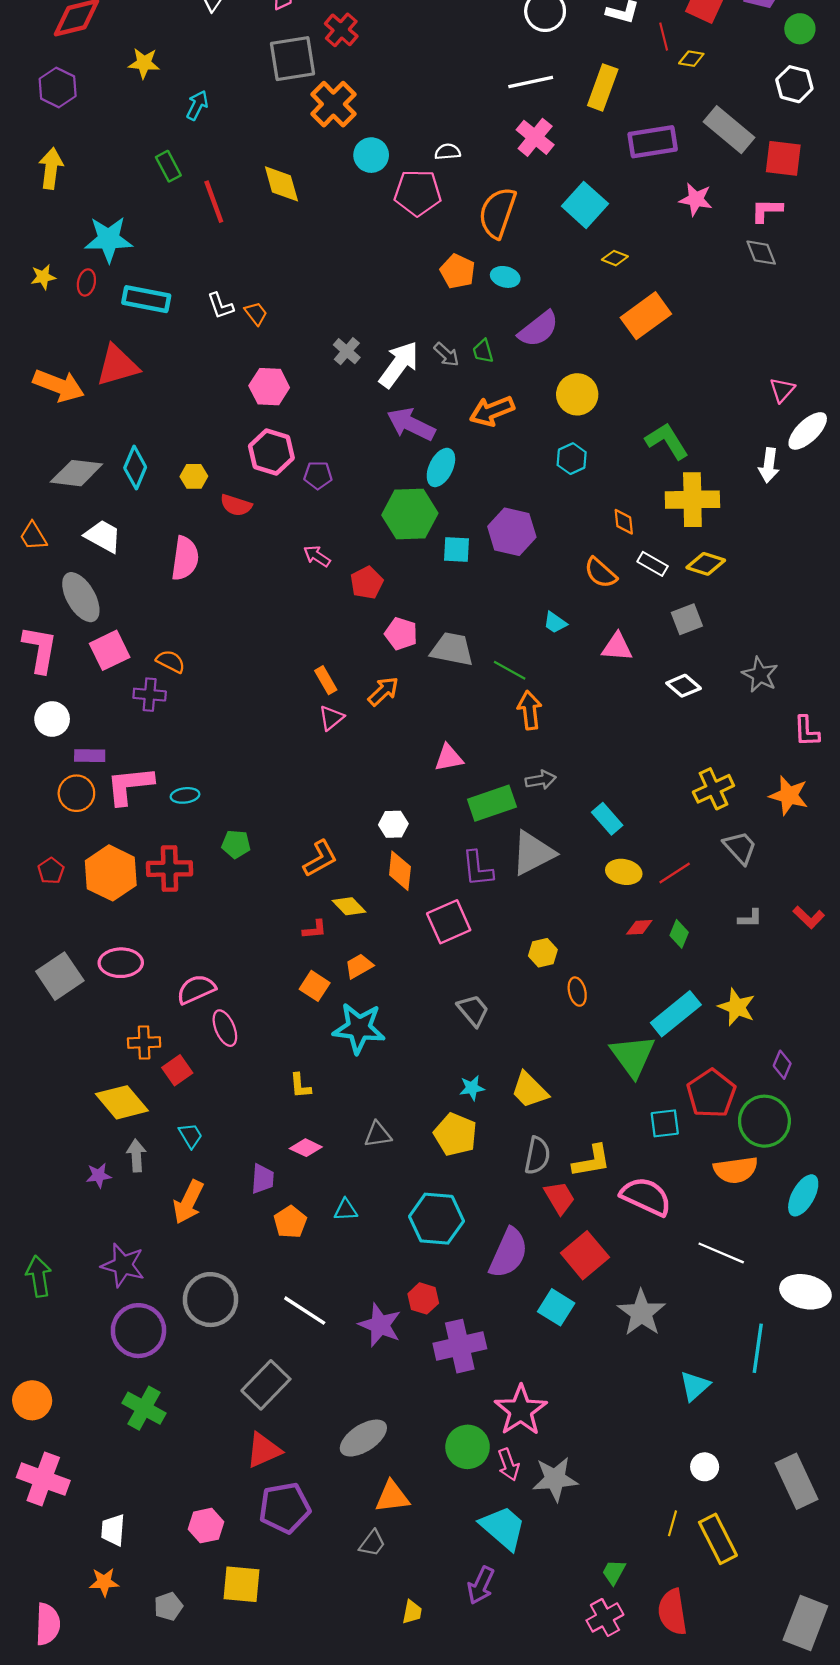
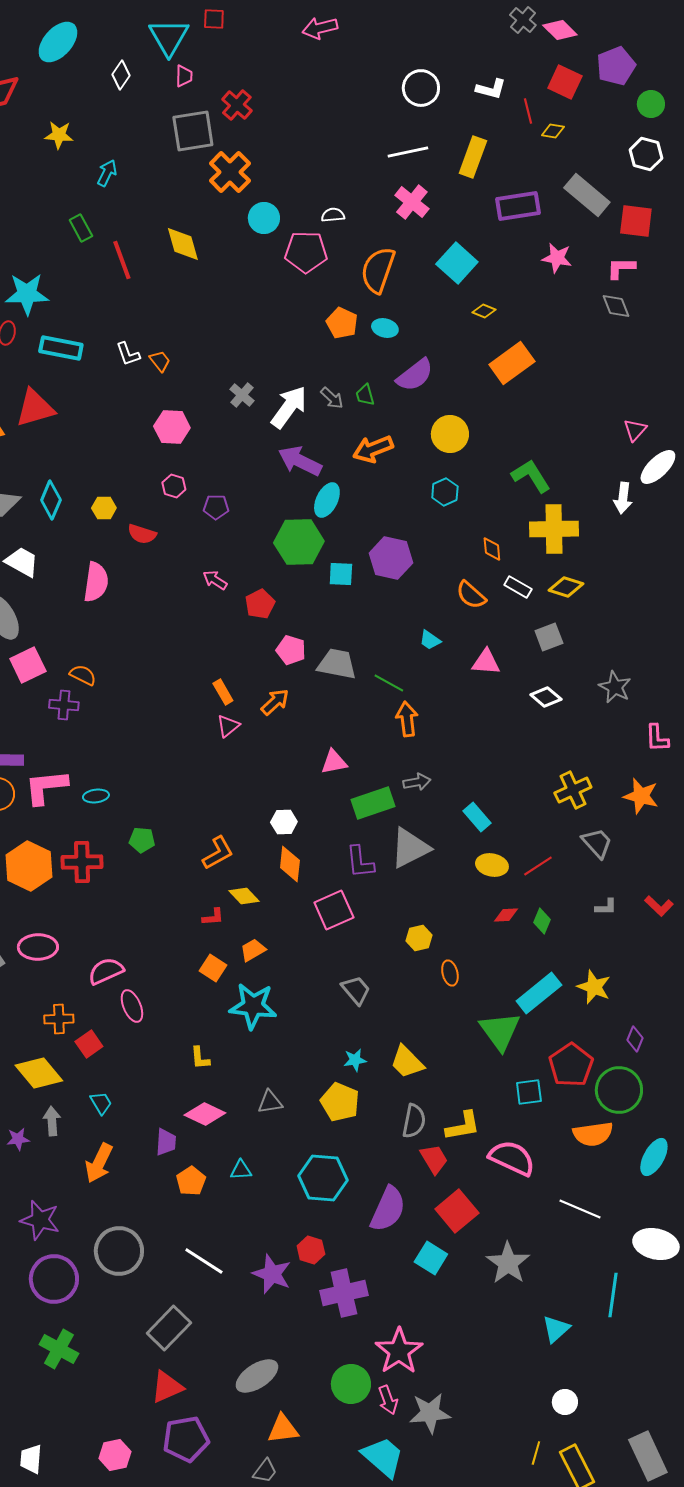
pink hexagon: (271, 452) -> (174, 486), size x0.6
pink diamond: (306, 1148) -> (205, 1114), size x1.4
gray rectangle: (797, 1481) -> (648, 1456), moved

